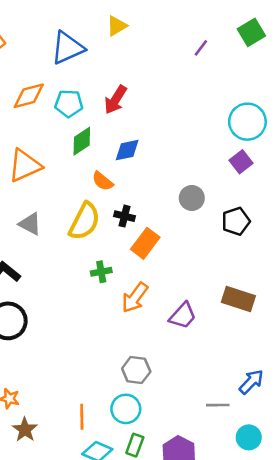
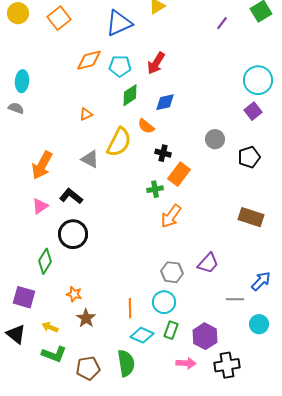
orange triangle: (25, 166) -> (86, 114), size x0.5
yellow semicircle: (84, 221) -> (119, 142), moved
green cross: (101, 272) -> (155, 189), moved
purple trapezoid: (183, 316) -> (208, 263), moved

